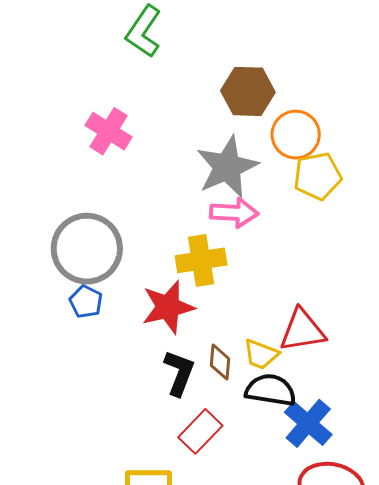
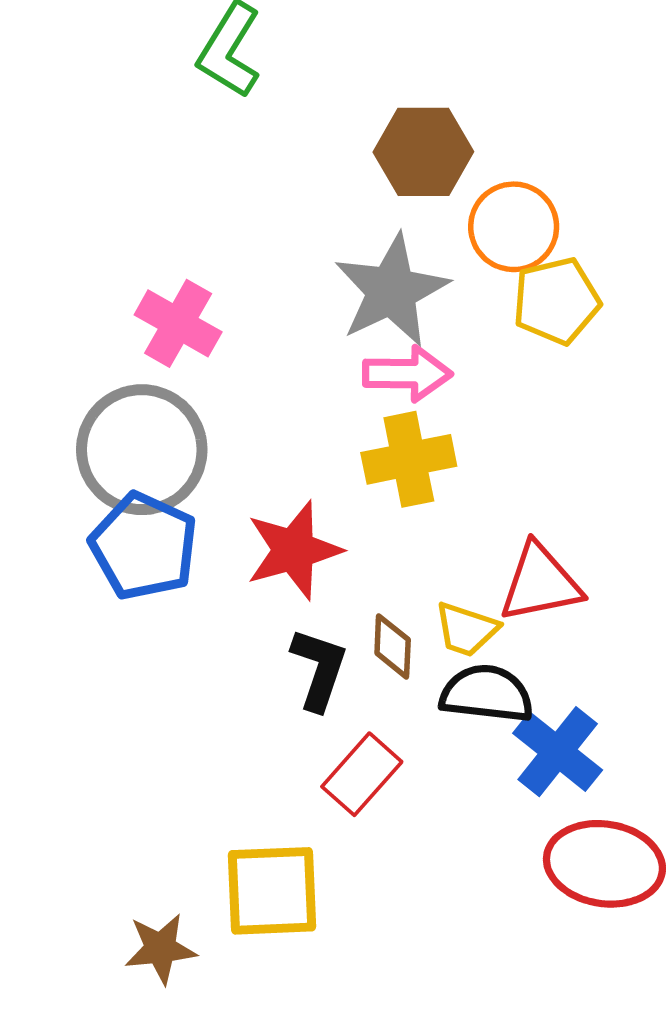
pink cross: (109, 131) -> (178, 323), moved
yellow cross: (201, 260) -> (409, 459), moved
blue pentagon: (86, 302) -> (144, 546), size x1.8

